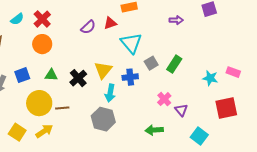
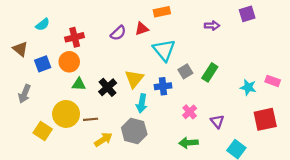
red cross: (42, 19) -> (75, 37), moved, turned 30
orange circle: (42, 44) -> (69, 62), moved
blue square: (22, 75) -> (43, 64), moved
pink cross: (164, 99) -> (190, 112), moved
yellow arrow: (44, 131) -> (103, 140), moved
yellow square: (17, 132) -> (43, 131), moved

